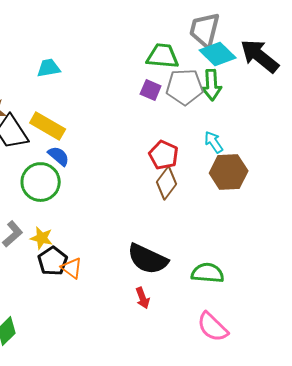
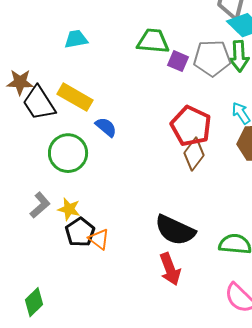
green trapezoid: (163, 56) -> (153, 41), moved
red pentagon: (164, 155) -> (191, 126), size x1.4
blue semicircle: (59, 156) -> (106, 127), moved
red arrow: (143, 298) -> (170, 269), size x1.5

